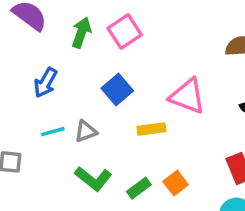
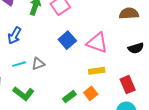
blue square: (117, 89) -> (67, 40), moved
yellow rectangle: (151, 129) -> (97, 71), moved
green L-shape: (93, 179) -> (23, 94), moved

